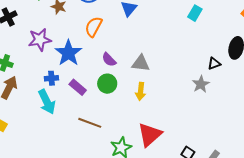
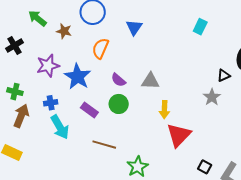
blue cross: (51, 78) -> (51, 103), moved
yellow arrow: (141, 91) -> (164, 110), moved
red triangle: (150, 135) -> (179, 135), moved

